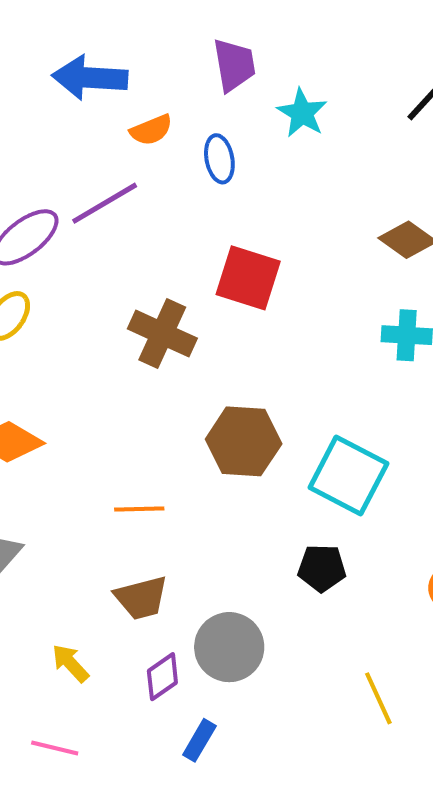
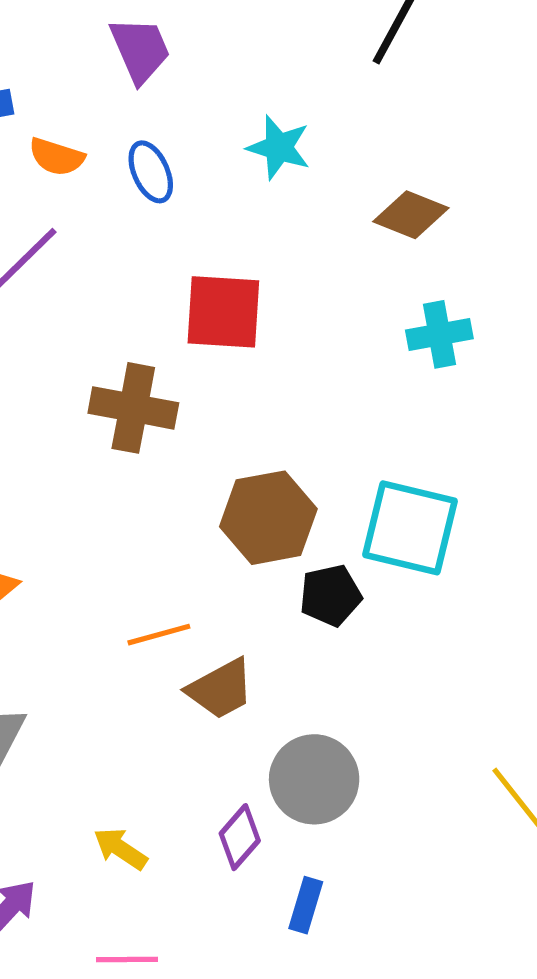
cyan star: (302, 113) -> (279, 147), moved
orange semicircle: (151, 130) -> (57, 157), turned 54
black pentagon: (322, 568) -> (330, 595), moved
brown trapezoid: (141, 598) -> (220, 689), moved

